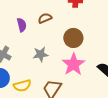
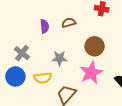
yellow semicircle: (22, 86) -> (43, 78), moved

